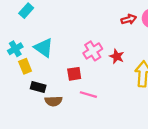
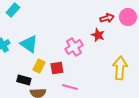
red star: (117, 56) -> (98, 35), moved
yellow rectangle: (25, 66) -> (39, 66), moved, turned 48

